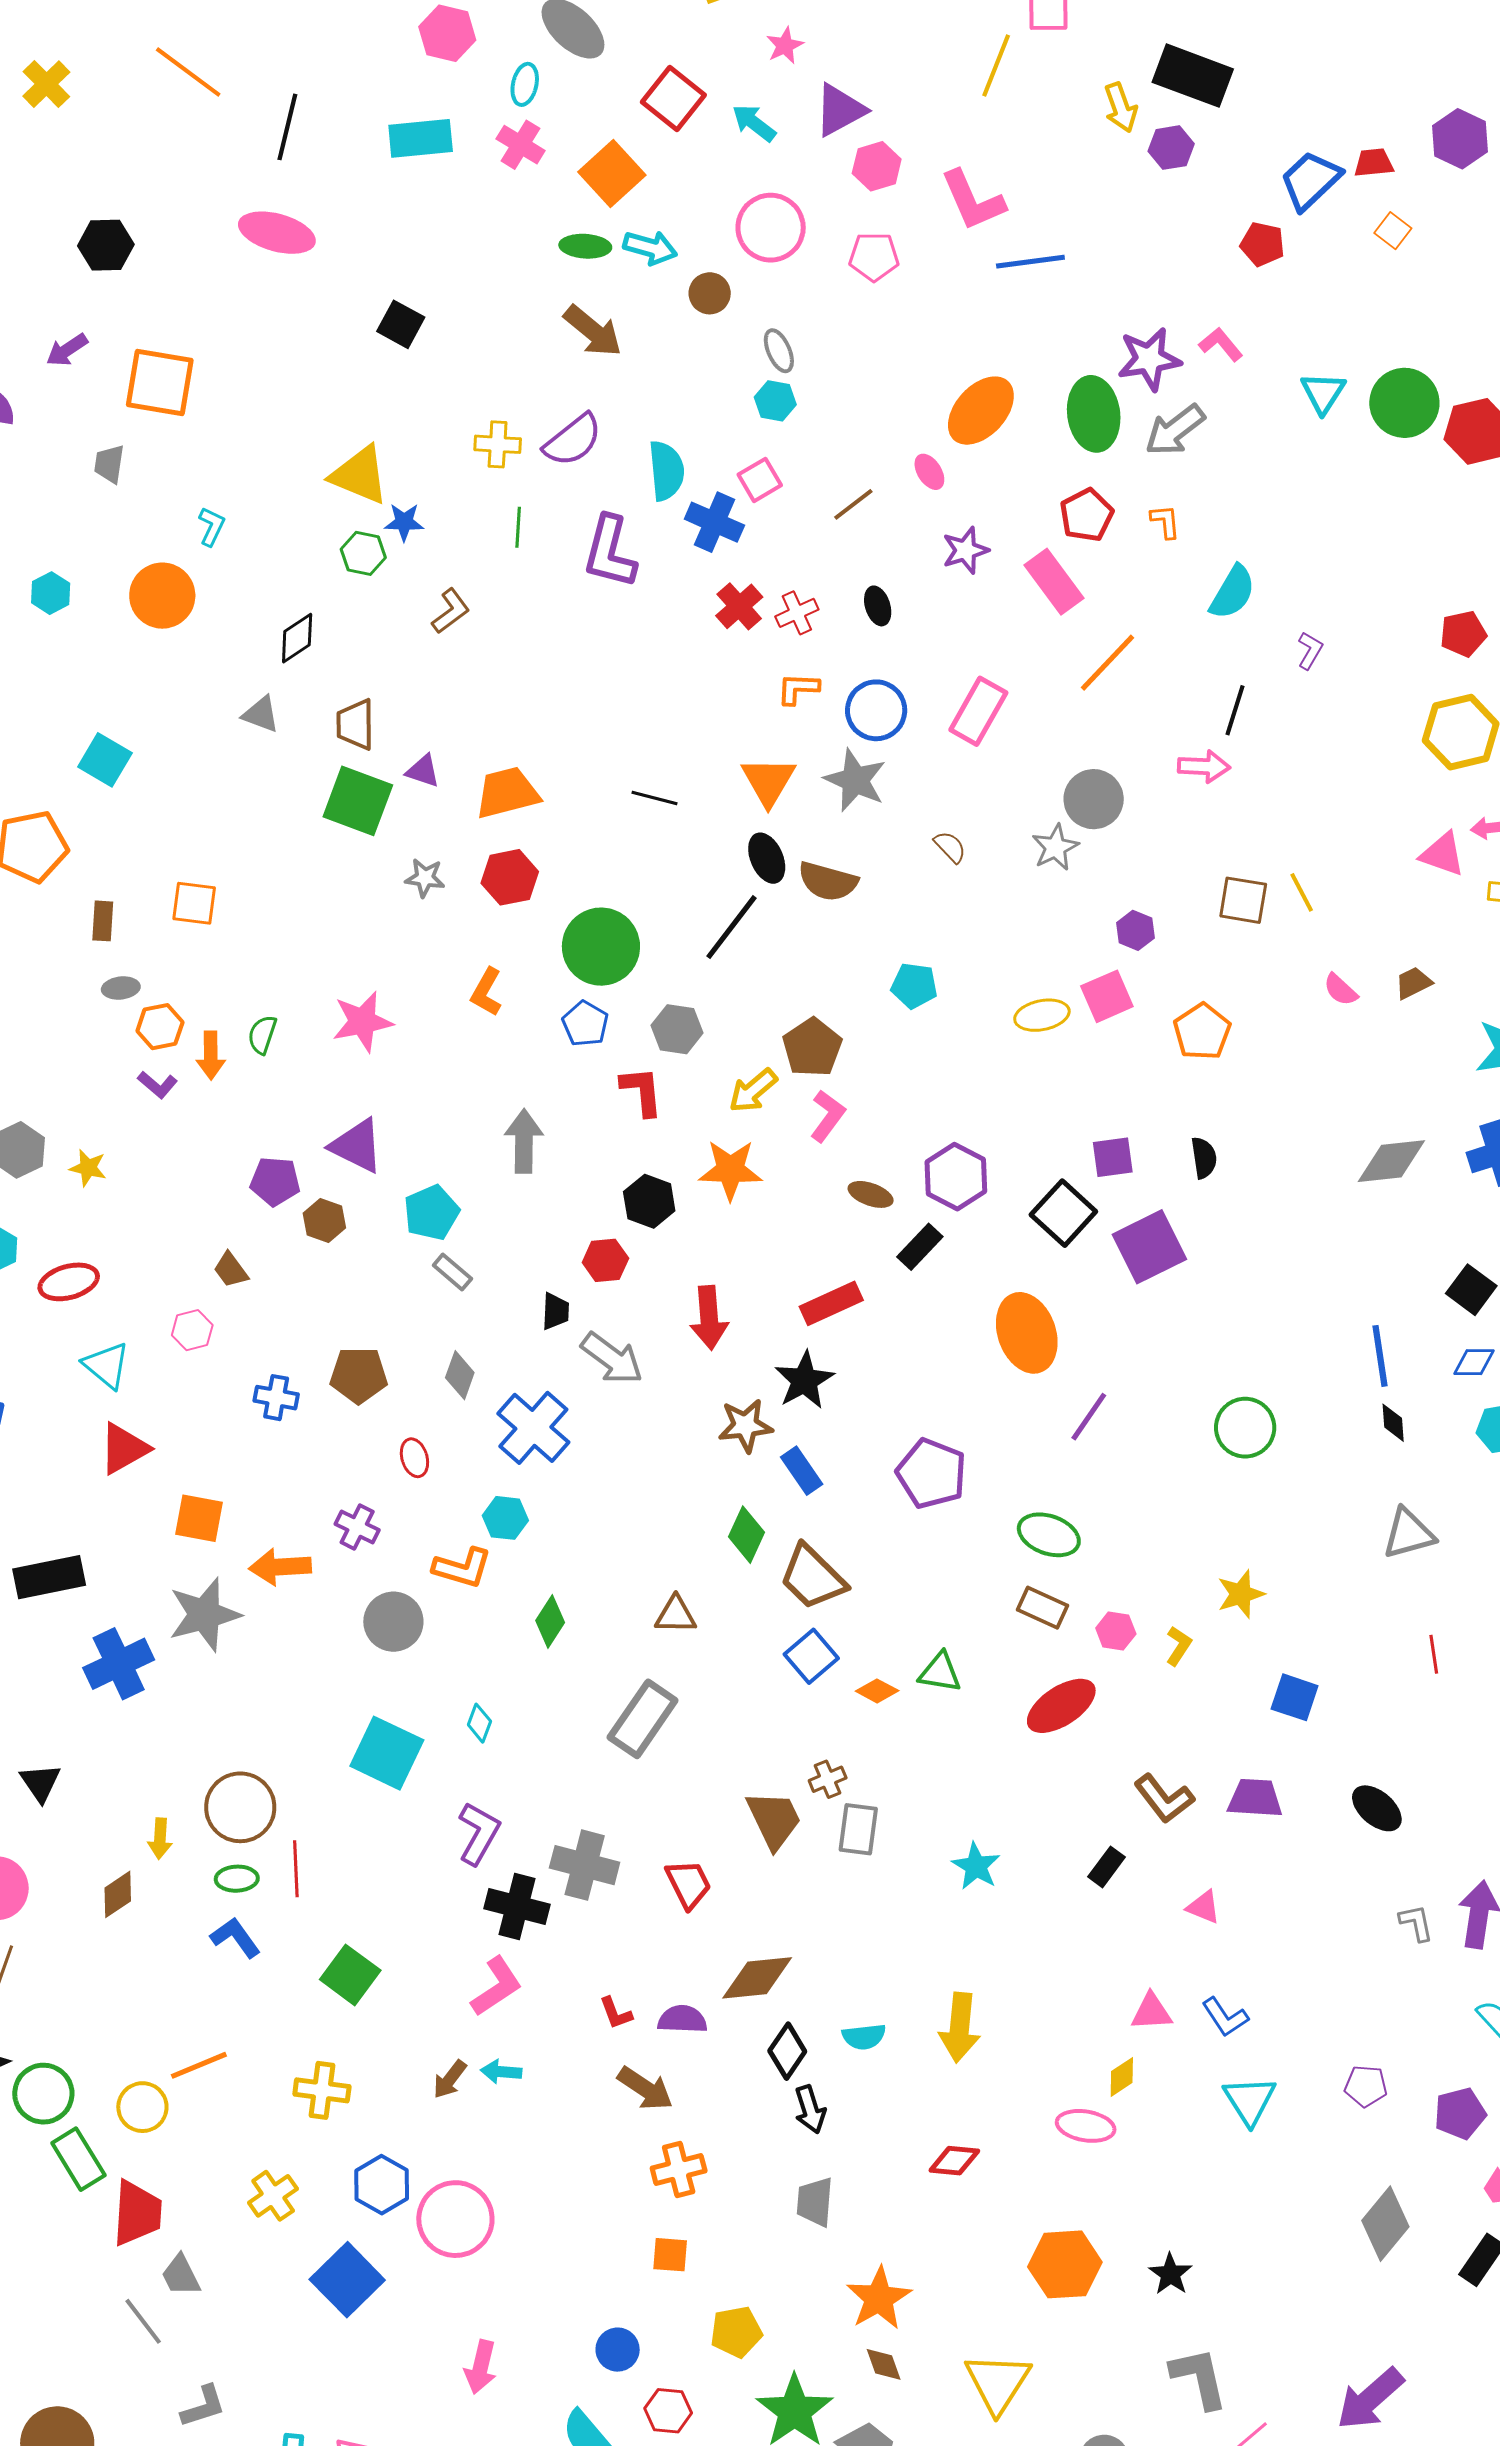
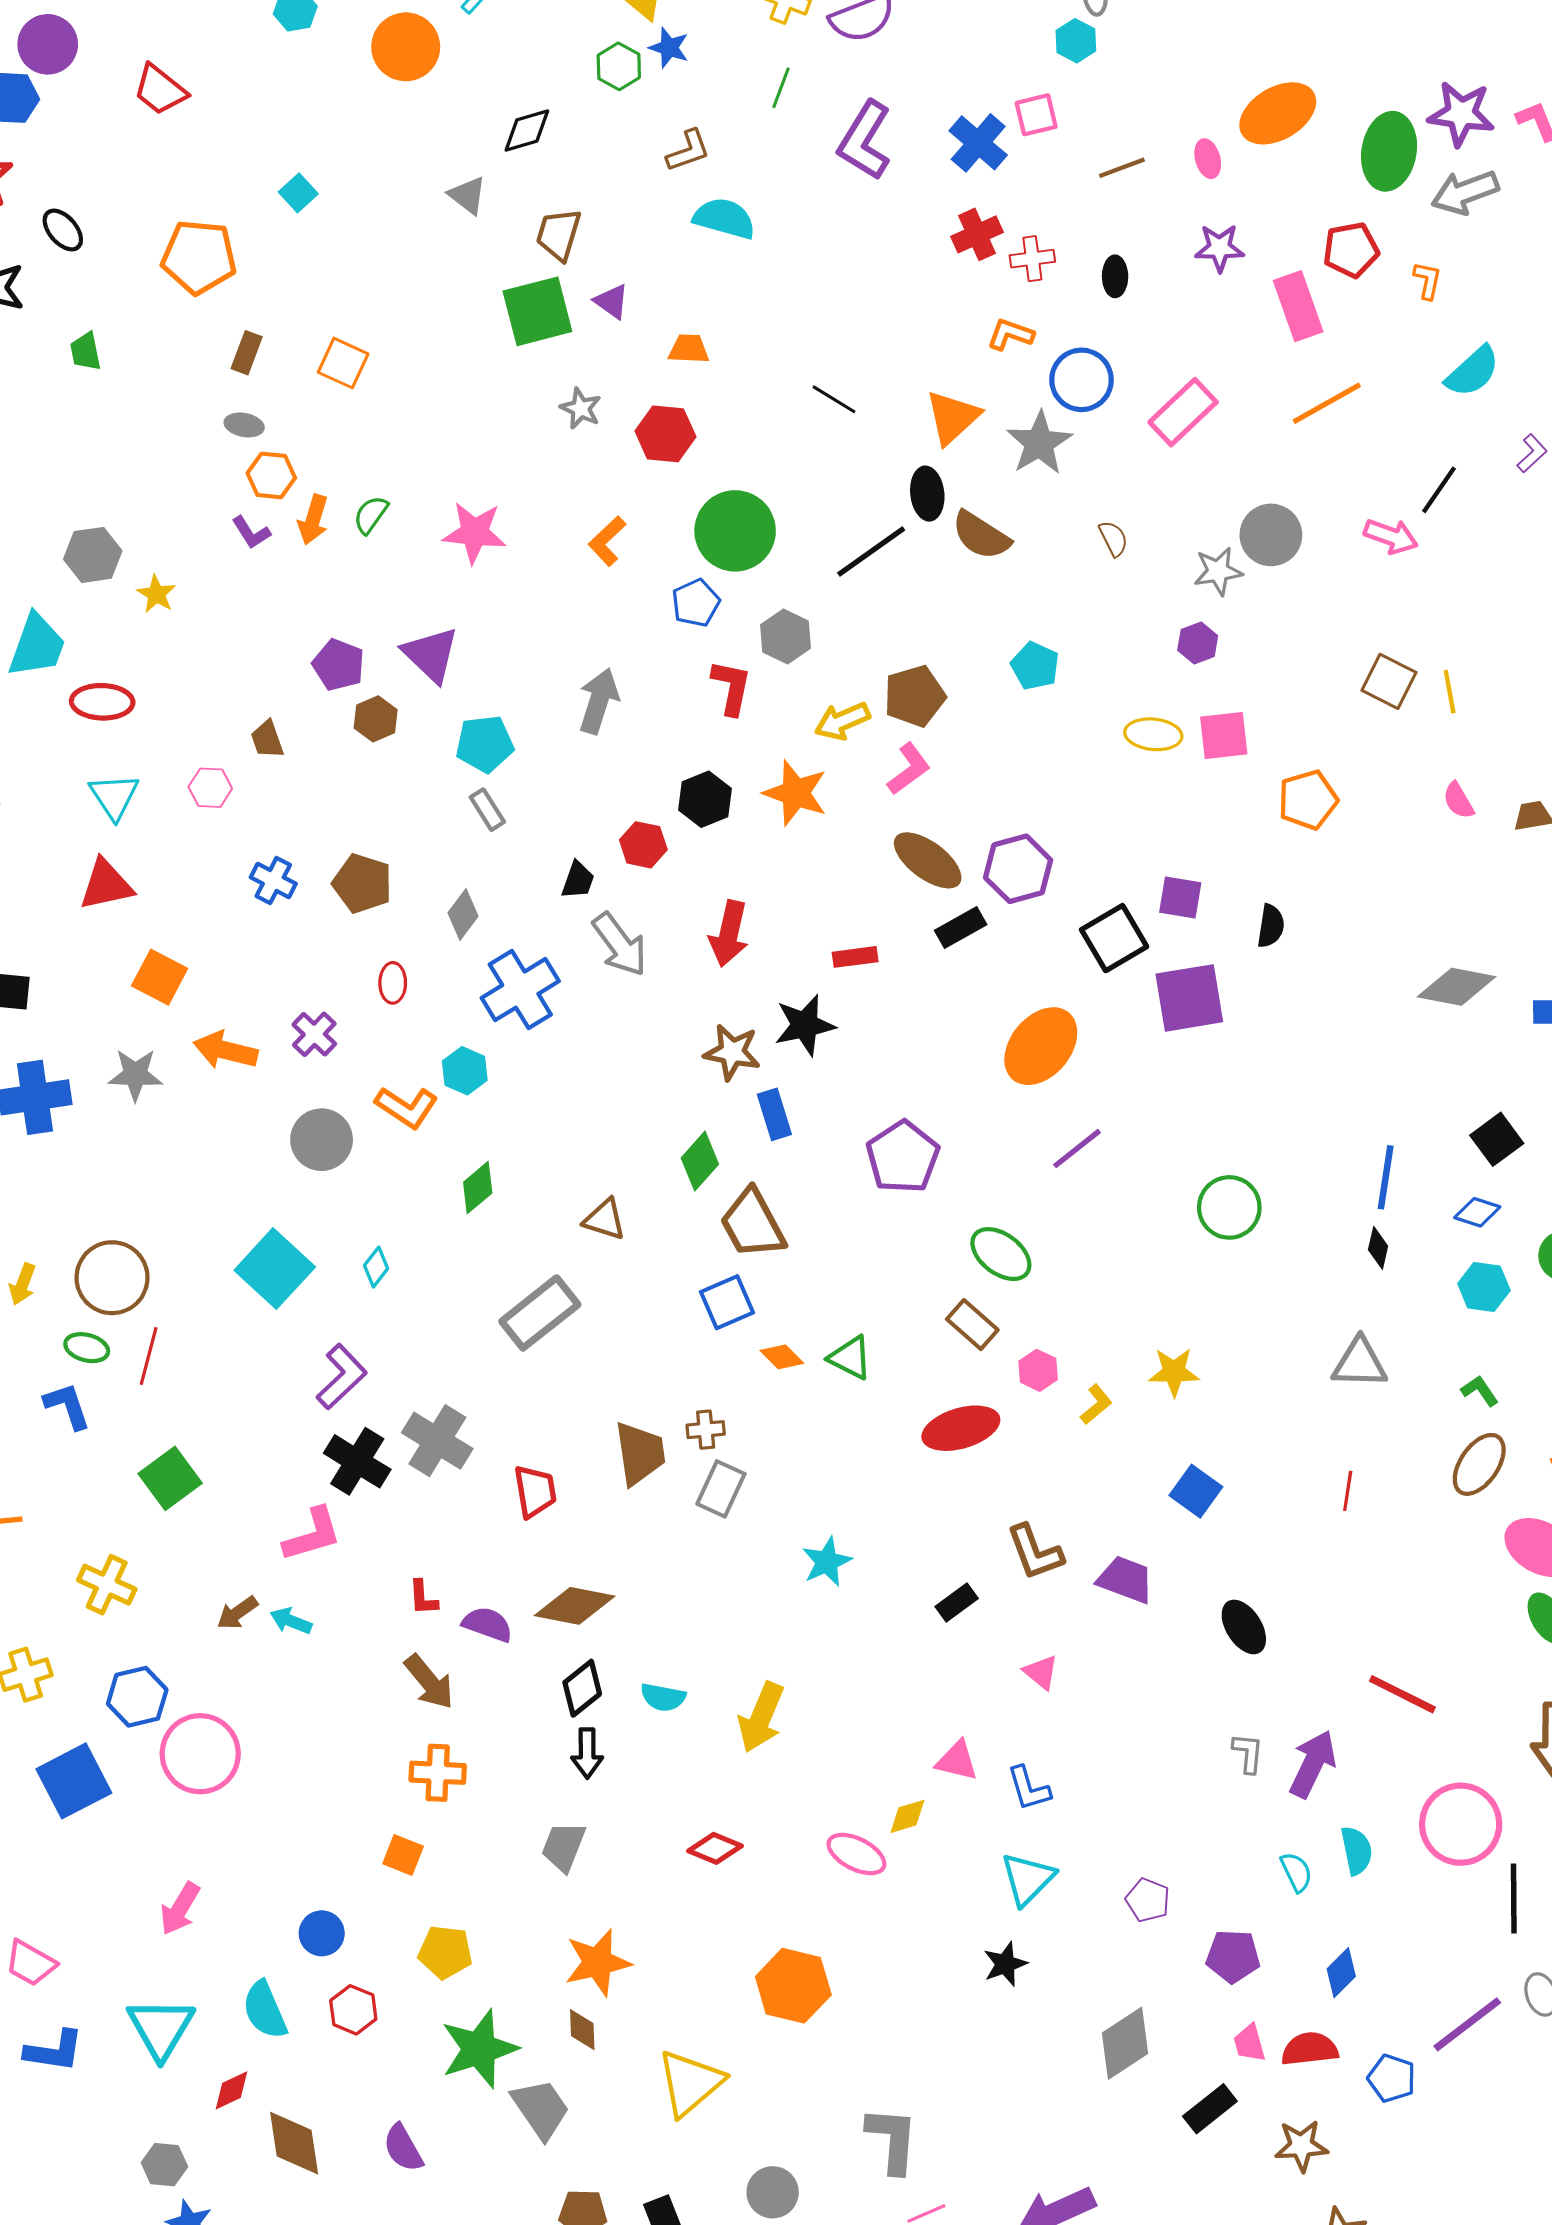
cyan semicircle: (666, 471) -> (724, 218), moved, turned -86
cyan square: (105, 760) -> (298, 193), size x0.7
orange trapezoid: (507, 793) -> (689, 349), size x0.6
green square: (358, 801) -> (537, 311), turned 38
purple hexagon: (1135, 930) -> (1198, 643), moved
brown ellipse: (871, 1194) -> (928, 860), size x1.6
red rectangle: (831, 1303) -> (855, 957), size x0.7
orange ellipse: (1027, 1333) -> (1041, 1046), turned 42
gray star: (204, 1615) -> (135, 1075), size x0.7
black star: (1170, 2274) -> (1005, 1964), moved

